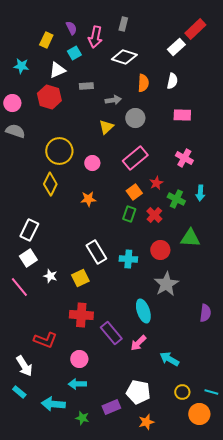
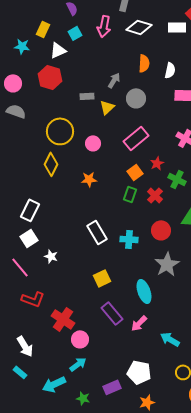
pink arrow: (95, 37) -> (104, 26), moved
yellow rectangle: (46, 40) -> (43, 29), moved
white rectangle: (176, 47) -> (177, 27), turned 42
white diamond: (124, 57) -> (139, 27), moved
white semicircle: (172, 81) -> (170, 70), moved
gray rectangle: (86, 86) -> (87, 96), moved
gray arrow: (113, 100) -> (114, 80), turned -49
yellow square: (80, 278) -> (102, 278), moved
red cross: (81, 315) -> (63, 319), moved, turned 30
red L-shape: (45, 340) -> (33, 299), moved
cyan arrow: (77, 384) -> (78, 364), turned 144
cyan arrow: (53, 404) -> (54, 384), turned -30

